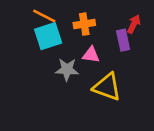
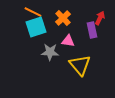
orange cross: (84, 24) -> (63, 18), turned -35
yellow triangle: (107, 87) -> (80, 65), turned 30

